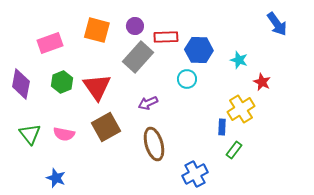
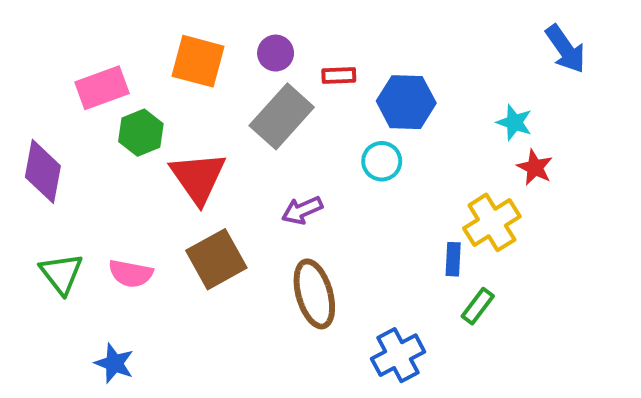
red rectangle: (166, 37) -> (339, 76), size x0.7
cyan star: (239, 60) -> (514, 122), moved
green hexagon: (62, 82) -> (141, 133), moved

